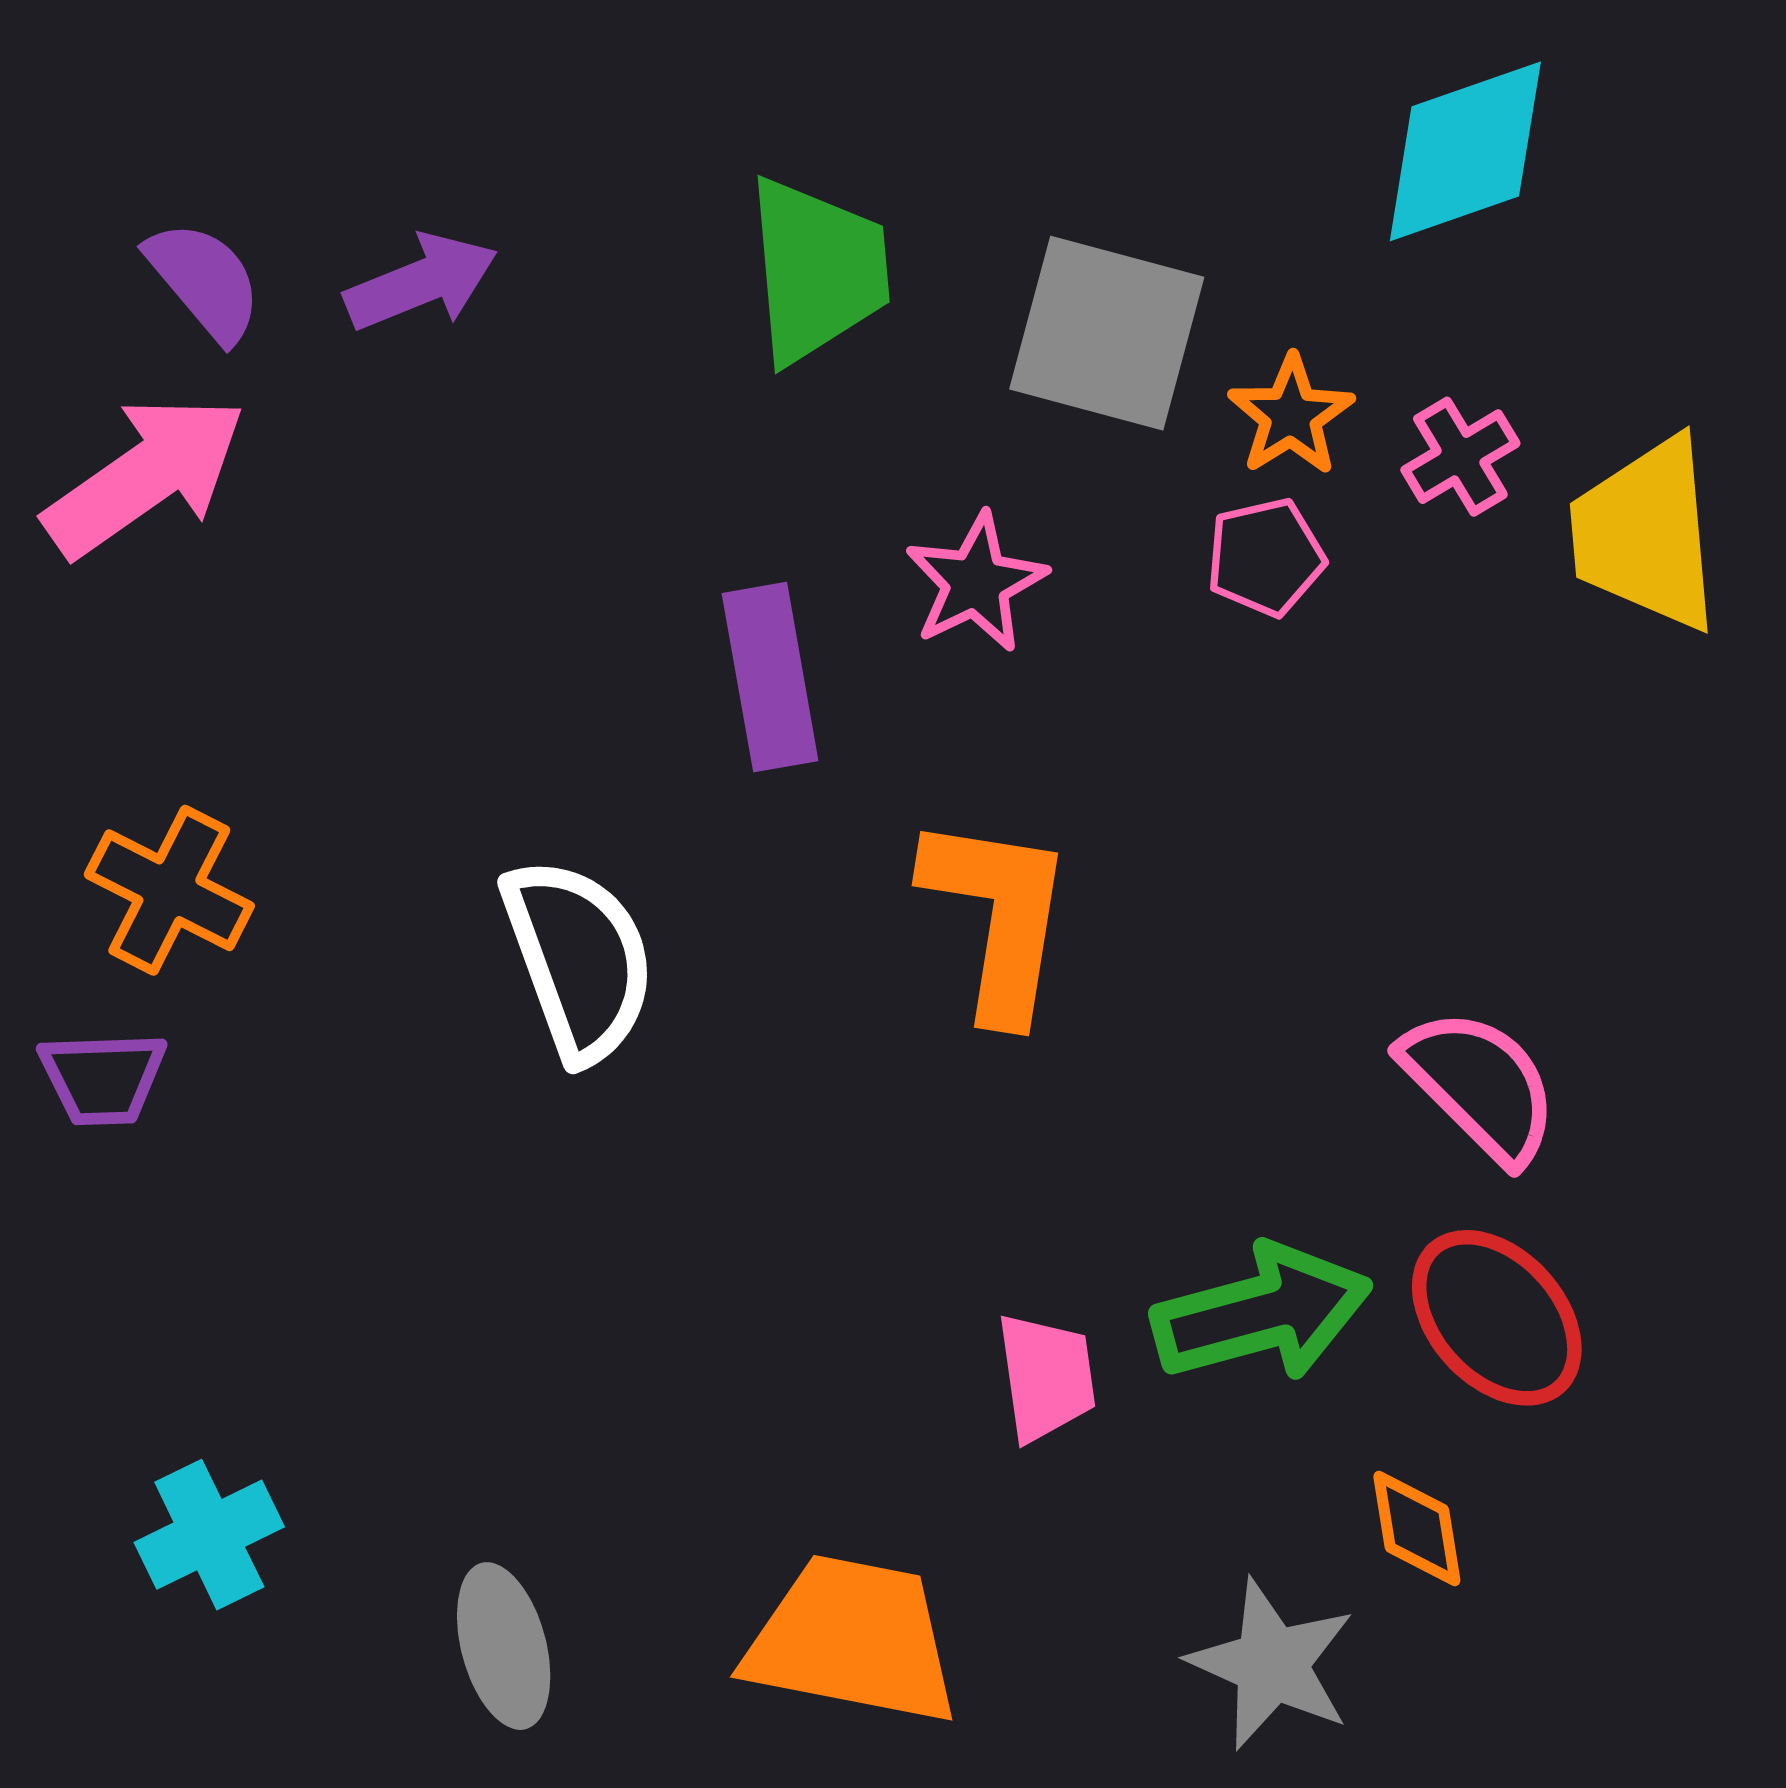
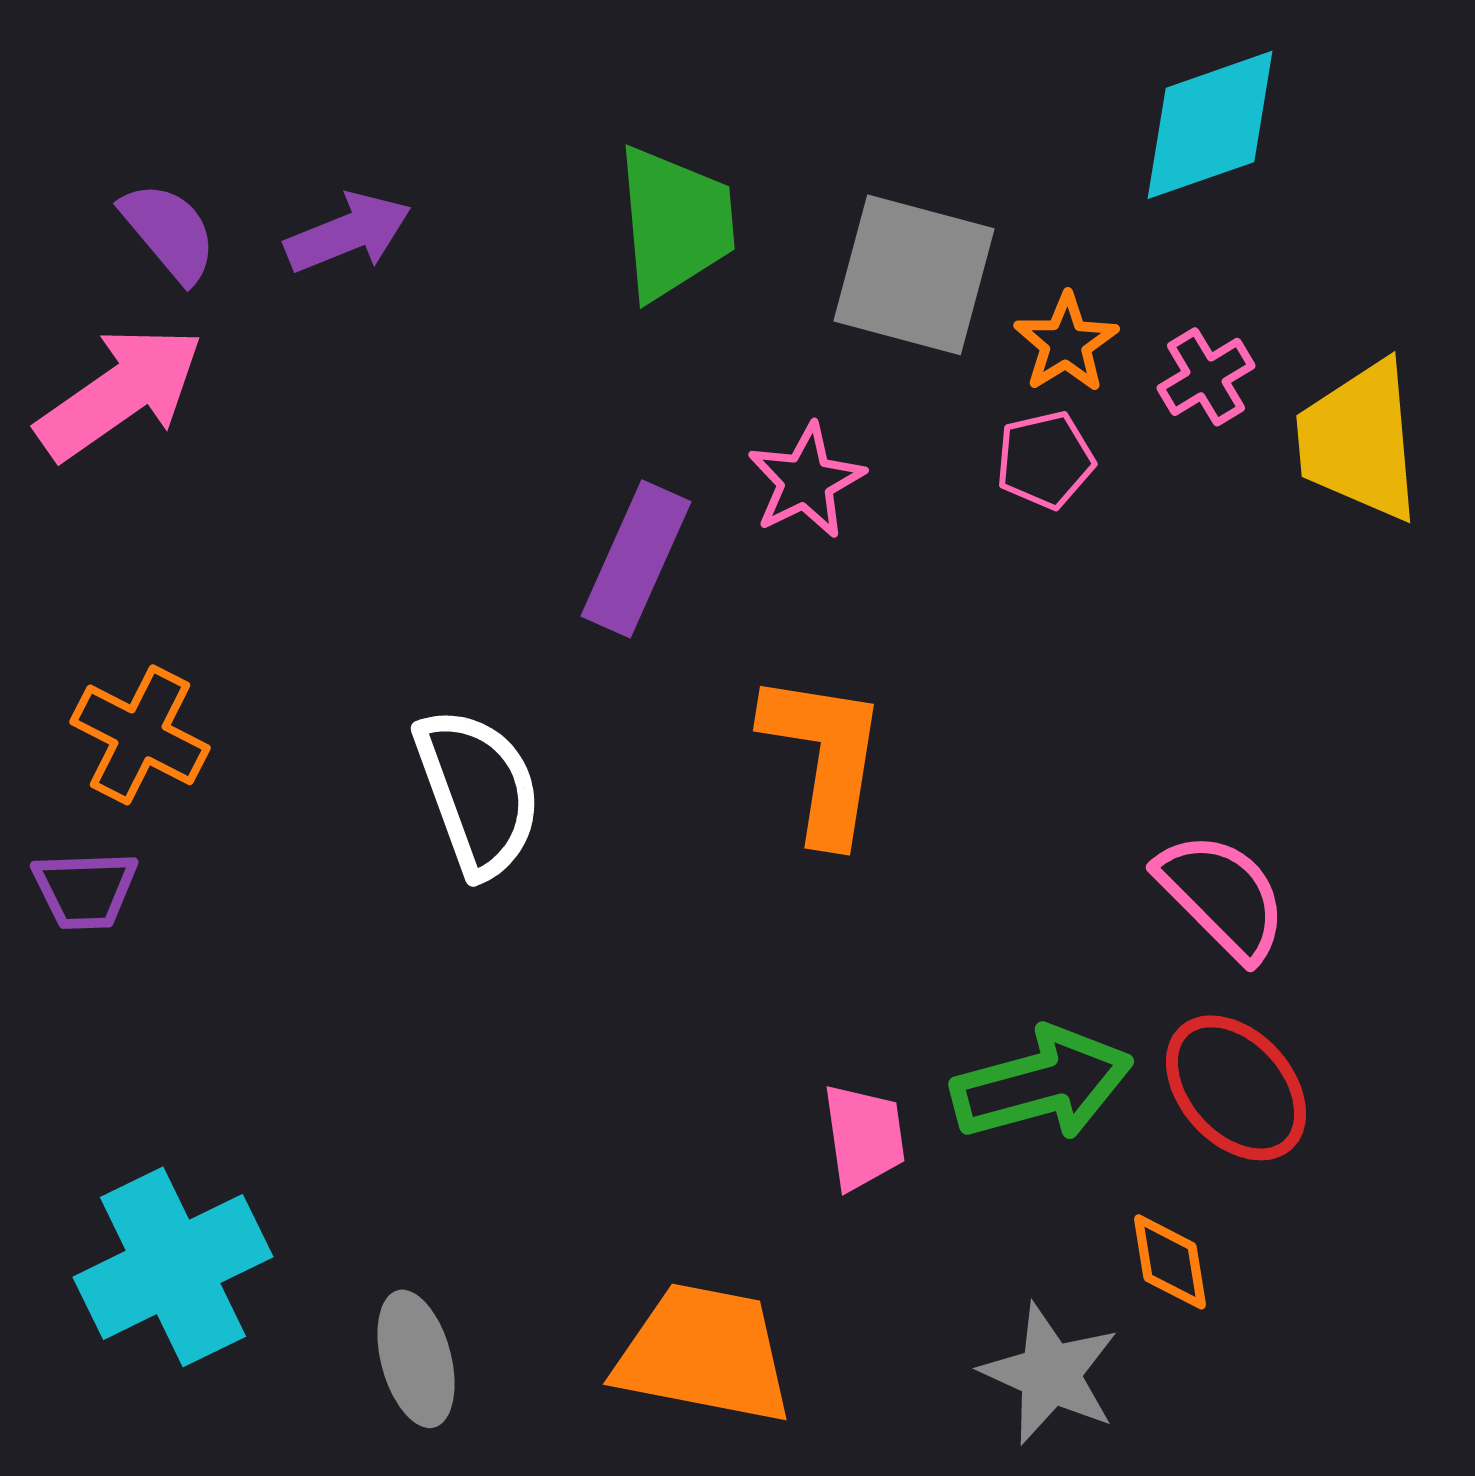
purple rectangle: (770, 677) -> (636, 559), turned 34
cyan cross: (209, 1535) -> (173, 1267), size x1.6

